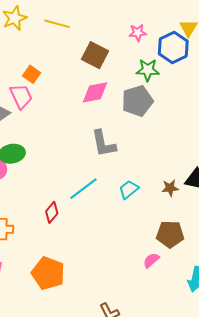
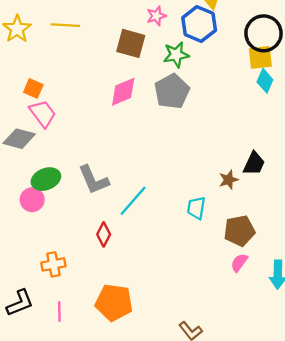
brown square: (95, 55) -> (131, 43), moved
orange square: (32, 74) -> (33, 88), moved
gray L-shape: (104, 144) -> (94, 180), moved
cyan trapezoid: (129, 190) -> (196, 208), moved, turned -30
pink semicircle: (151, 260) -> (239, 263), moved

